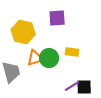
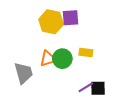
yellow hexagon: (23, 32) -> (51, 22), moved

